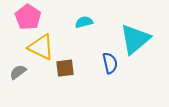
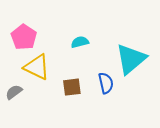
brown square: (65, 68) -> (72, 87), moved

